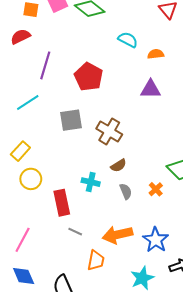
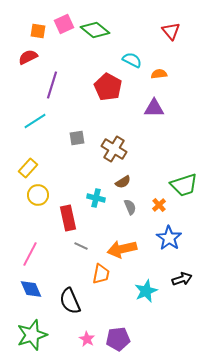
red pentagon: (89, 77) -> (108, 87), moved
gray square: (71, 120) -> (77, 138), size x0.7
blue star: (156, 240) -> (169, 238), moved

